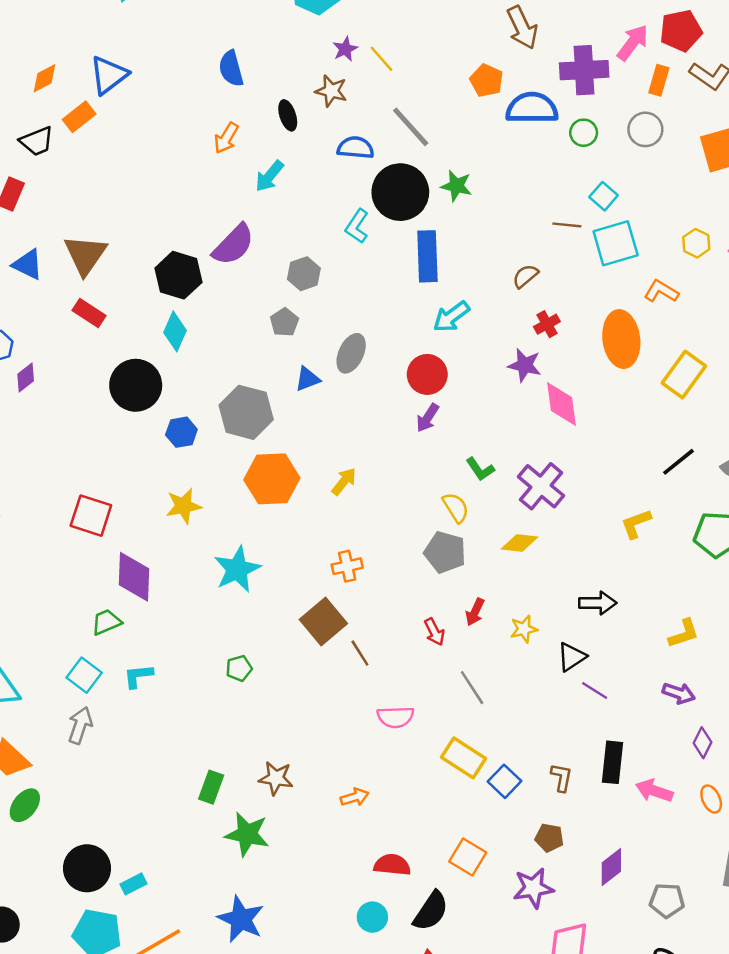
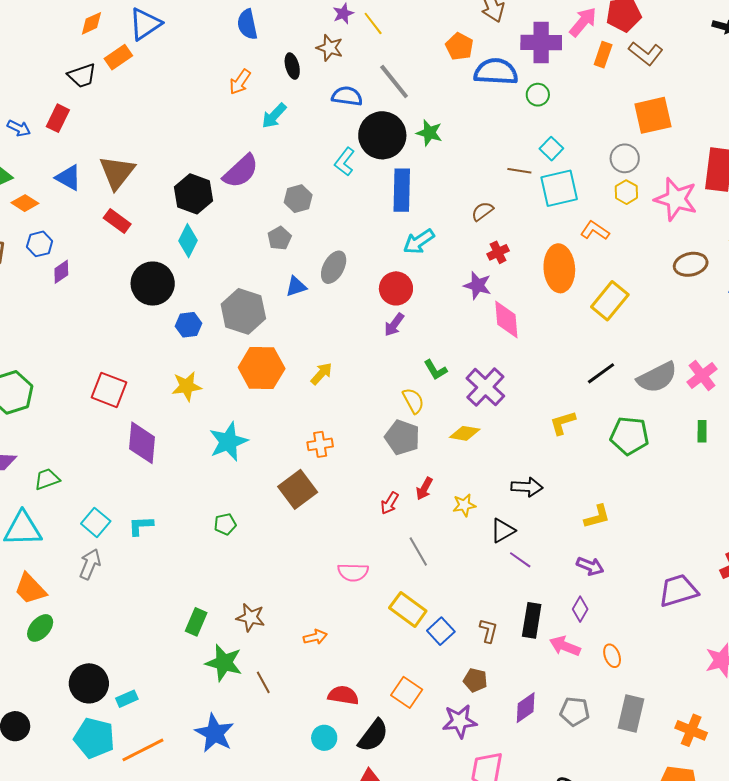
gray circle: (645, 129) -> (625, 158), moved
green trapezoid: (106, 622) -> (47, 479), moved
red arrow: (434, 632) -> (390, 503), turned 55
brown line: (360, 653) -> (263, 682), moved
purple diamond: (703, 743) -> (580, 609), moved
gray pentagon: (667, 901) -> (575, 711), moved

